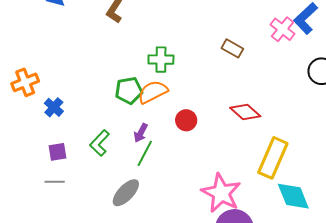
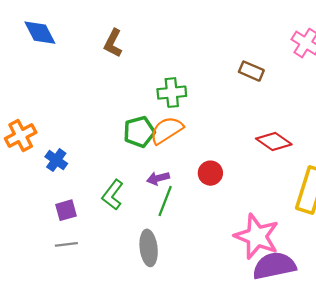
red circle: (186, 120) -> (210, 173), moved
purple arrow: (141, 133) -> (158, 178), turned 54
gray ellipse: (126, 193) -> (149, 248), turned -44

